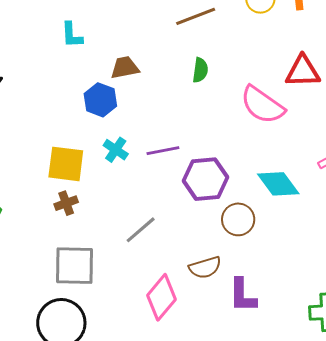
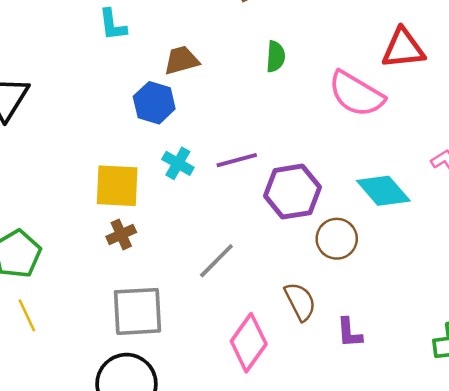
brown semicircle: (205, 267) -> (300, 301), turned -96
purple L-shape: (243, 295) -> (349, 333), size x0.7

